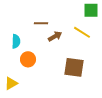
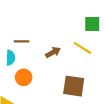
brown line: (41, 23) -> (21, 41), moved

